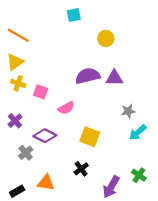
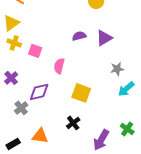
purple semicircle: (88, 76) -> (79, 36), size x0.6
purple triangle: (114, 78) -> (104, 38), turned -30
pink semicircle: (66, 108) -> (59, 66), turned 133
purple diamond: (45, 136) -> (39, 92), turned -40

